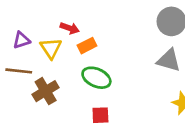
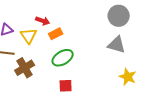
green ellipse: (96, 78) -> (63, 58), turned -55

